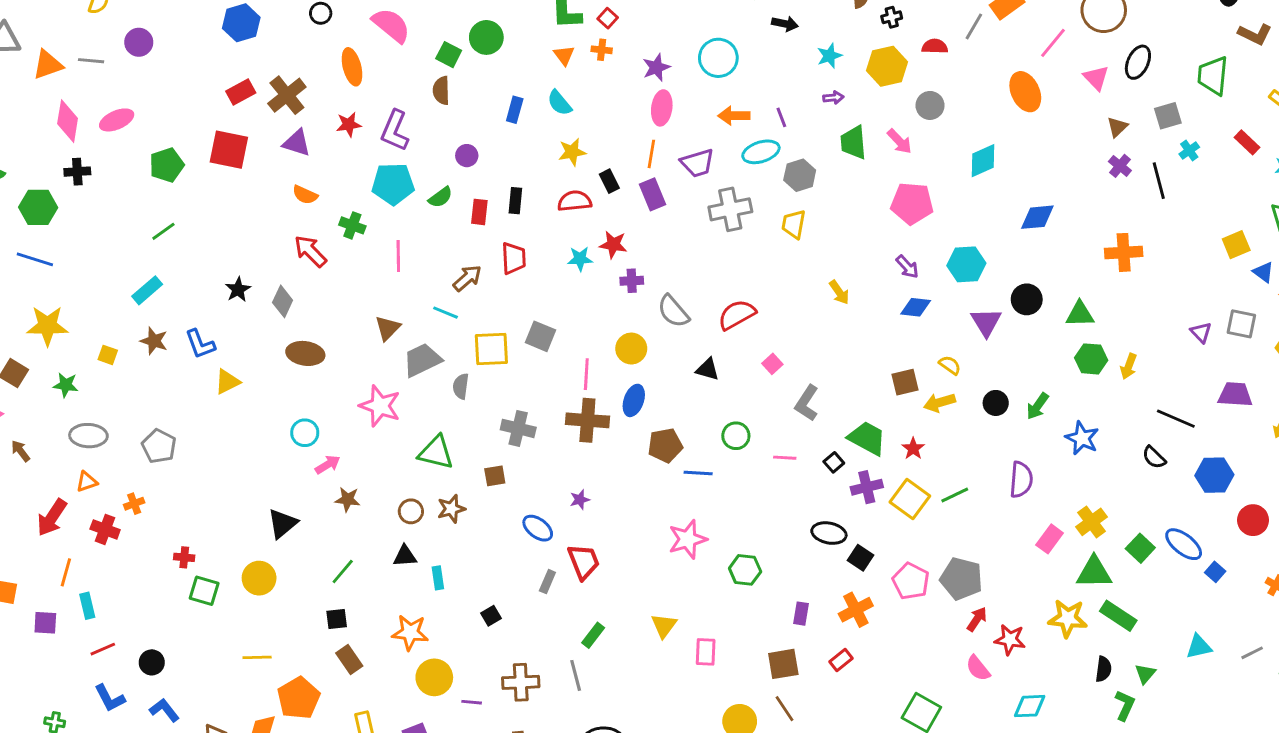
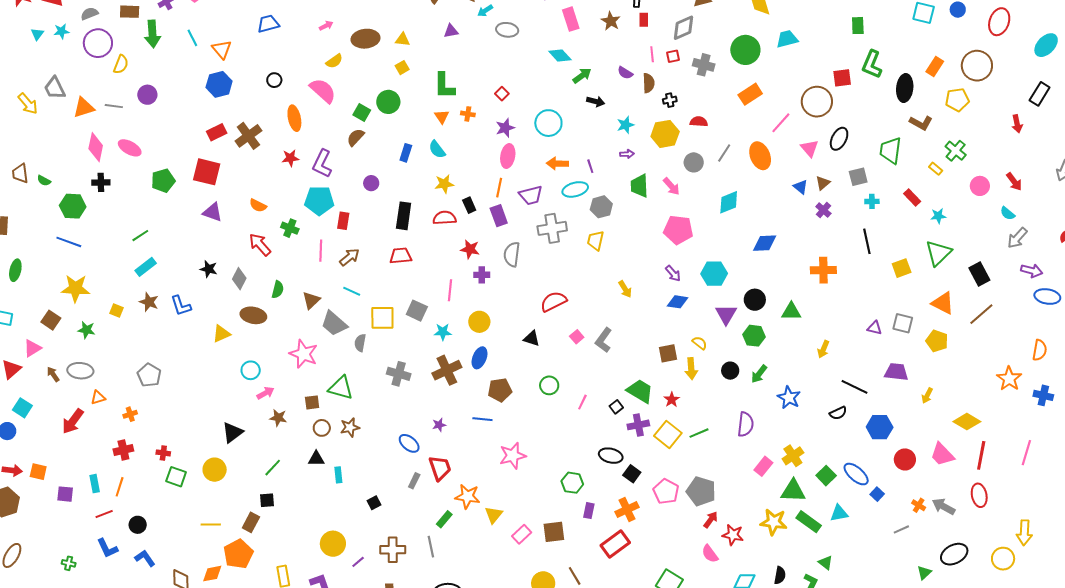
red square: (608, 18) -> (502, 94), moved
gray line: (974, 26) -> (724, 153), moved
brown semicircle: (441, 91) -> (356, 137), turned 42
pink ellipse: (117, 120) -> (130, 148), turned 50
purple triangle: (297, 143) -> (213, 212), moved
cyan cross: (1189, 151) -> (872, 201), turned 32
black line: (1159, 181) -> (867, 241), moved
green semicircle: (441, 197) -> (278, 290), moved, turned -42
black rectangle: (515, 201) -> (404, 216), size x1.5
red rectangle: (479, 212) -> (343, 221), moved
green line: (163, 231) -> (140, 236), moved
red trapezoid: (514, 258) -> (401, 256), turned -95
cyan star: (580, 259) -> (443, 332), moved
blue triangle: (1263, 272) -> (801, 187), moved
brown arrow: (467, 278) -> (349, 257), moved
black star: (238, 290) -> (209, 269), turned -30
gray semicircle: (673, 311) -> (512, 254), moved, turned 45
purple triangle: (1201, 332) -> (875, 328), turned -35
green hexagon: (1091, 359) -> (754, 336), moved
gray trapezoid: (422, 360) -> (334, 323), turned -116
pink line: (586, 374) -> (450, 290), moved
yellow triangle: (227, 382) -> (221, 334), moved
gray L-shape: (807, 403) -> (604, 340), moved
yellow arrow: (939, 403) -> (691, 369), turned -80
brown cross: (587, 420) -> (447, 370), turned -32
gray ellipse: (88, 436) -> (80, 371), moved
black semicircle: (1154, 457) -> (838, 413), turned -72
pink line: (785, 458) -> (582, 402), turned -70
blue line: (698, 473) -> (482, 419), moved
brown square: (495, 476) -> (312, 402), moved
red cross: (105, 529) -> (123, 450), moved, turned -36
green hexagon: (745, 570) -> (572, 483), moved
orange line: (66, 572) -> (120, 487), moved
orange star: (410, 632) -> (467, 496), moved
cyan triangle: (1199, 647) -> (839, 513), moved
pink rectangle: (706, 652) -> (522, 534), turned 42
gray line: (1252, 653) -> (901, 529), moved
brown rectangle: (349, 659) -> (251, 522), moved, turned 60
red rectangle: (841, 660) -> (615, 544), size x1.8
brown square: (783, 664) -> (554, 532), moved
black semicircle: (1103, 669) -> (780, 575), moved
green triangle: (1145, 674) -> (826, 563), turned -35
purple line: (472, 702) -> (358, 562), turned -48

